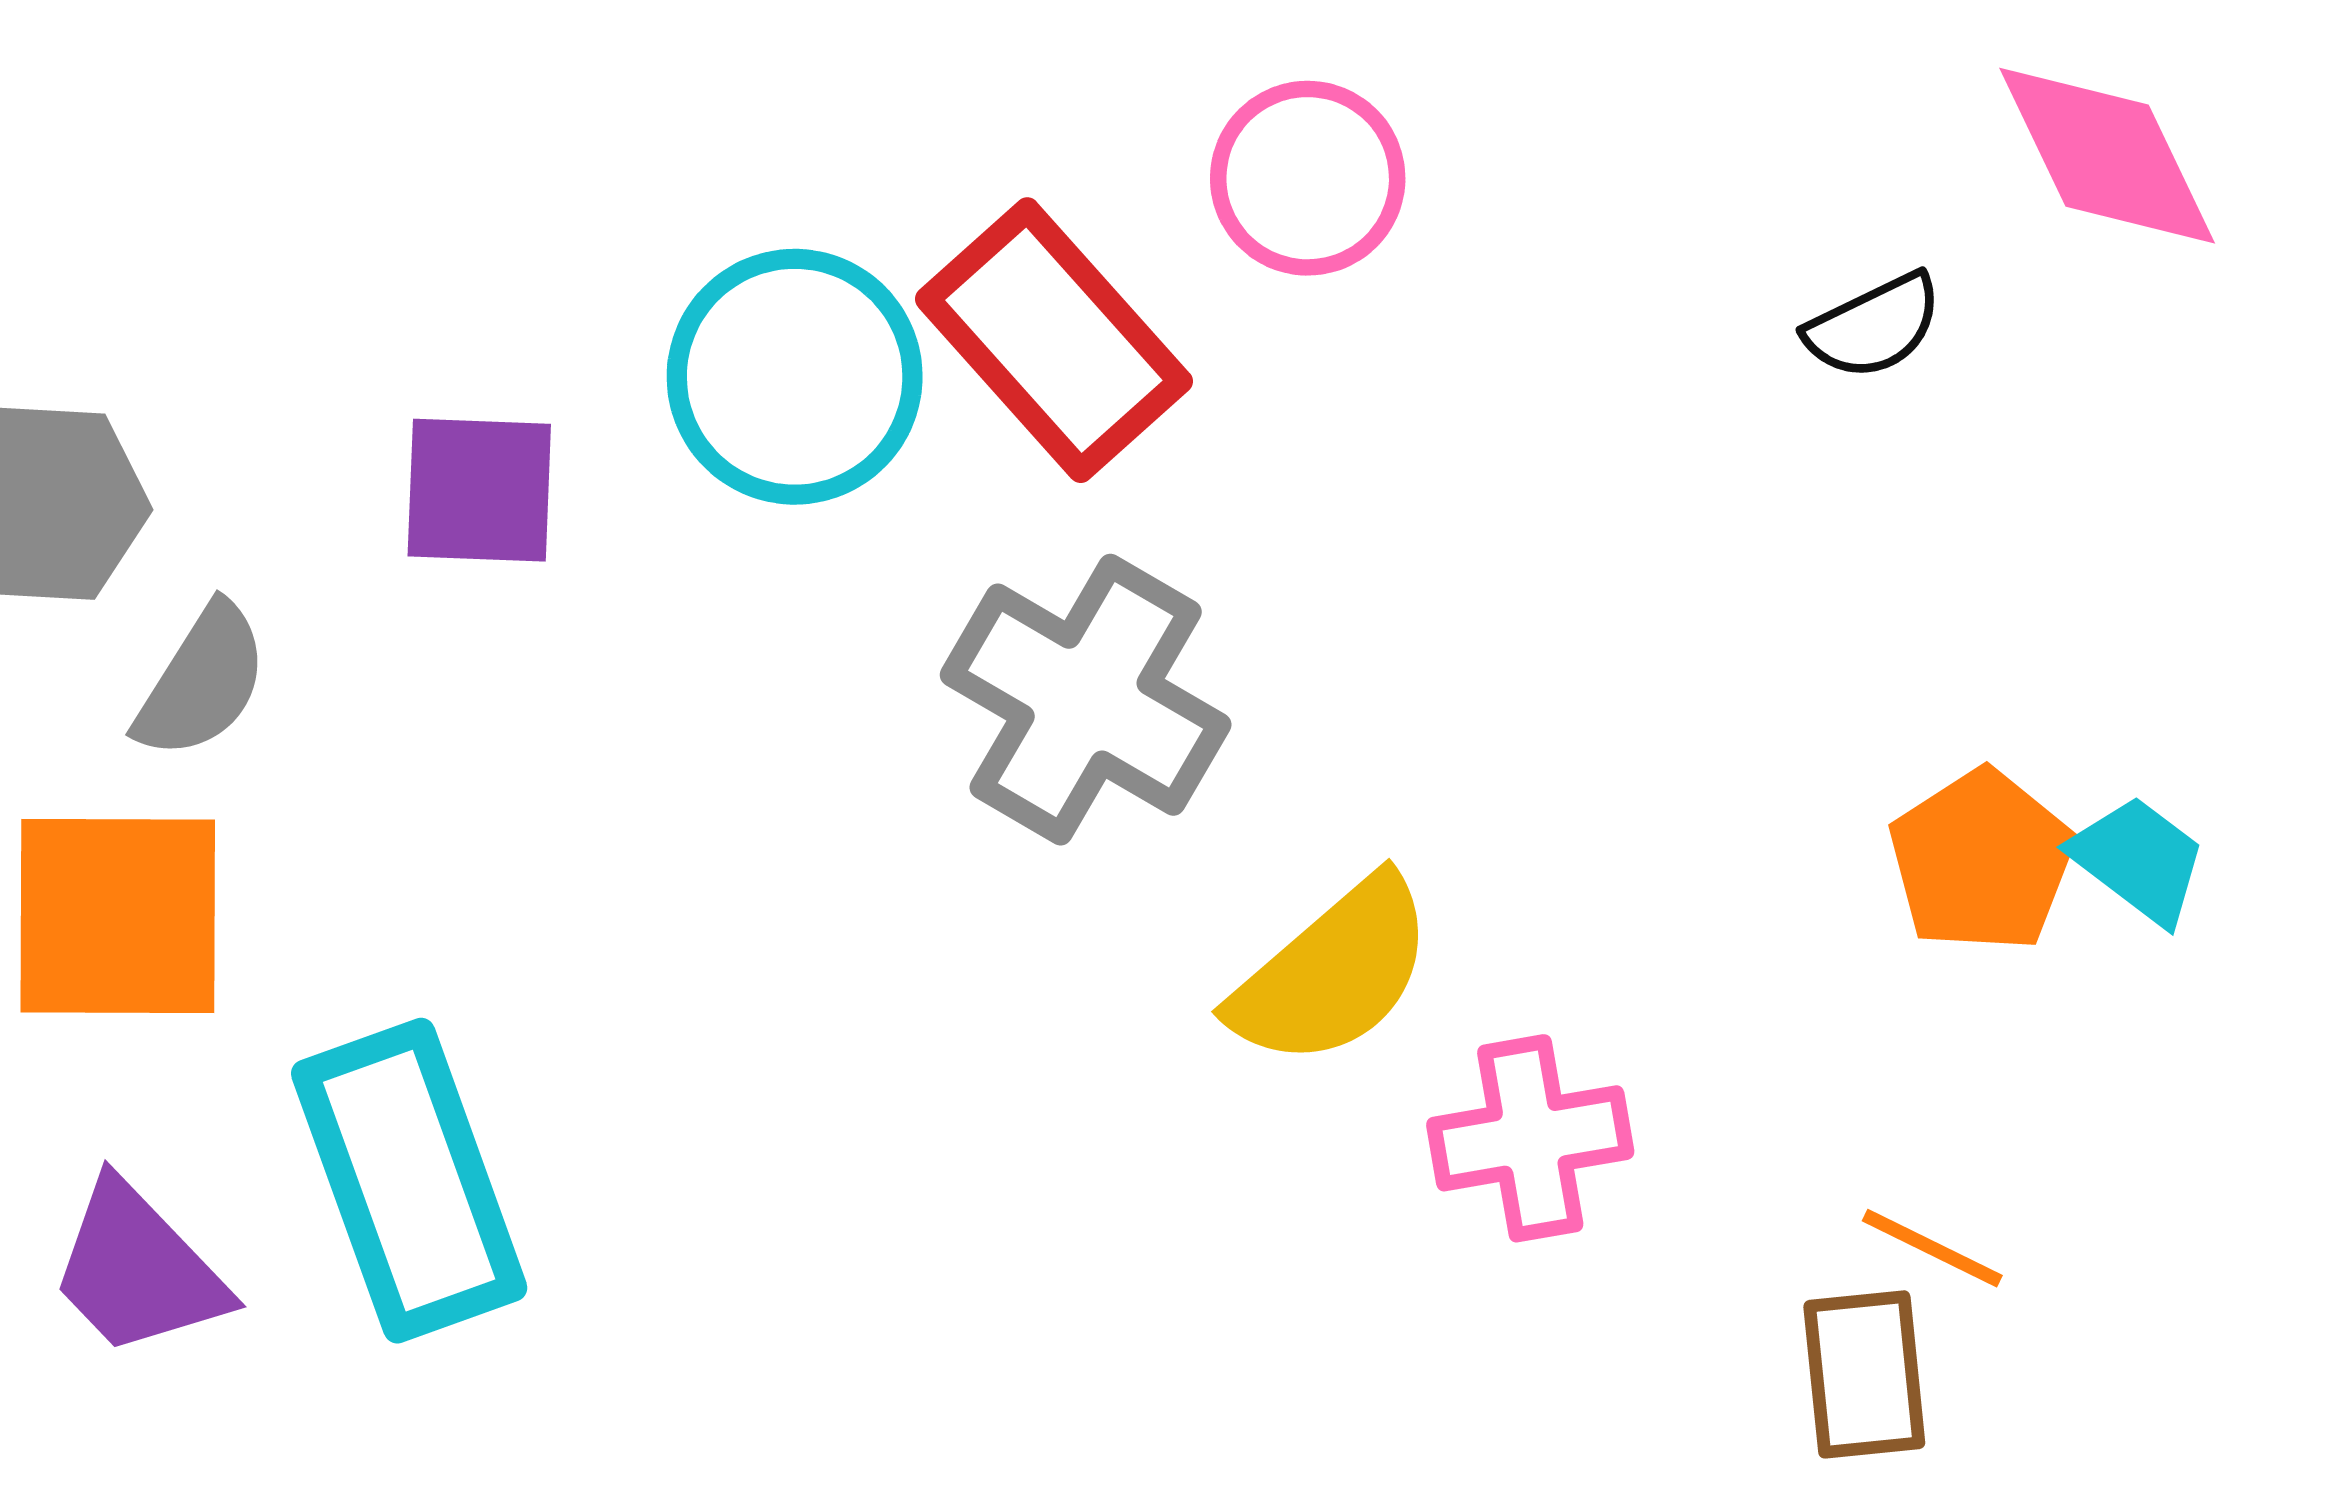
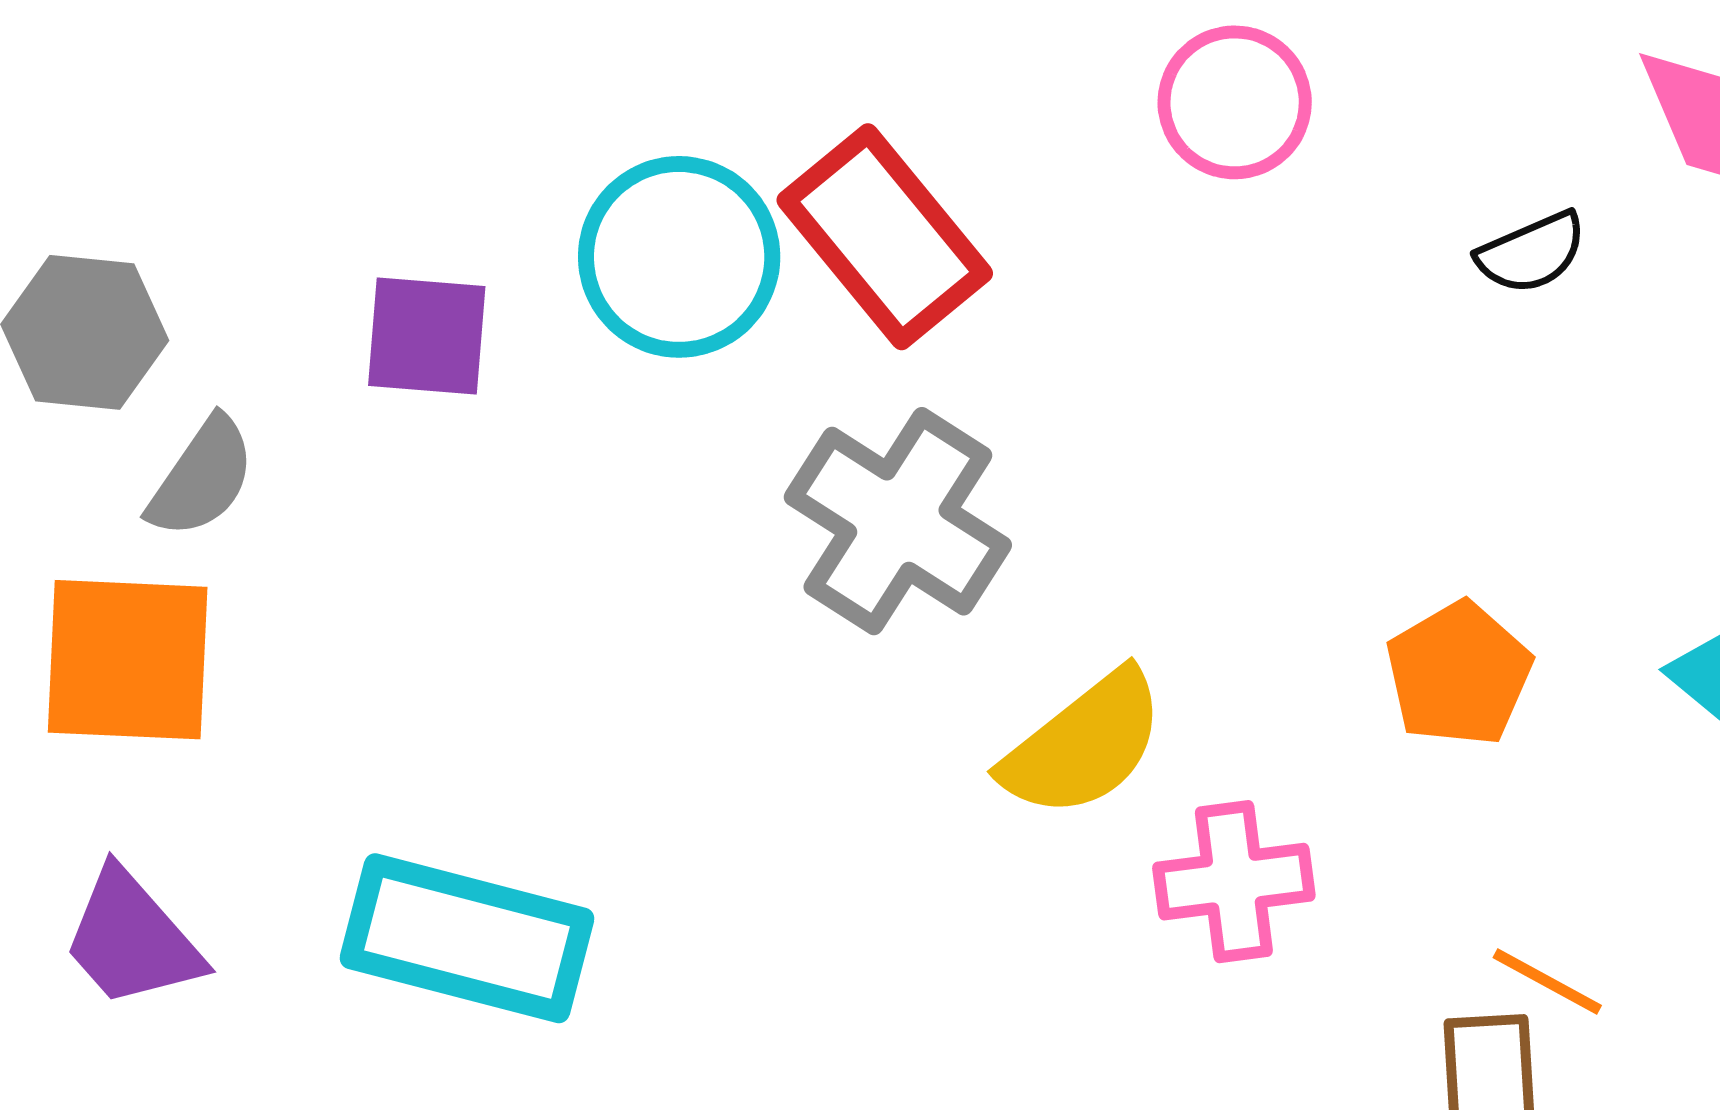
pink circle: (1308, 178) -> (1235, 102), moved
orange pentagon: (1981, 861) -> (1459, 674), moved
cyan rectangle: (409, 1181) -> (467, 938), moved, turned -58

